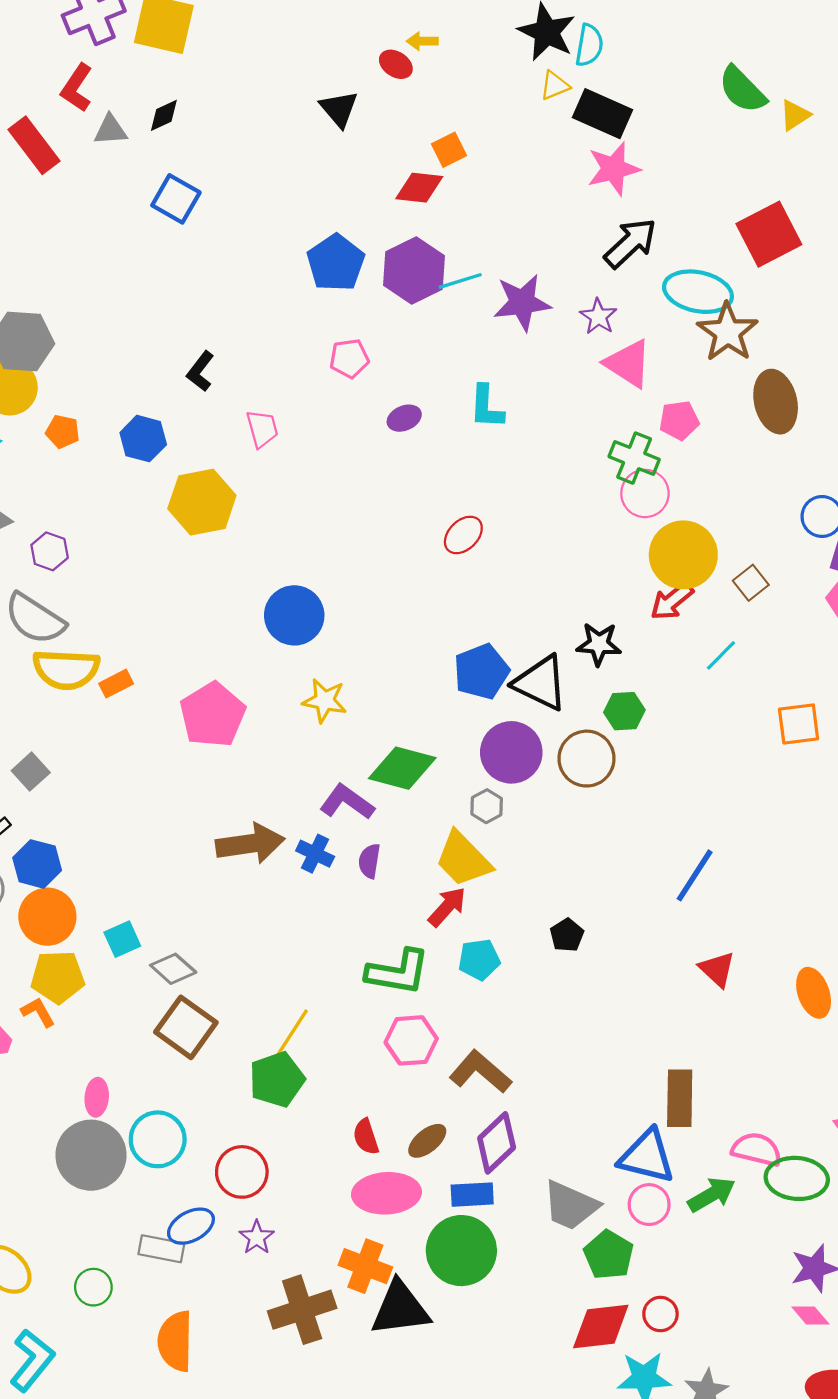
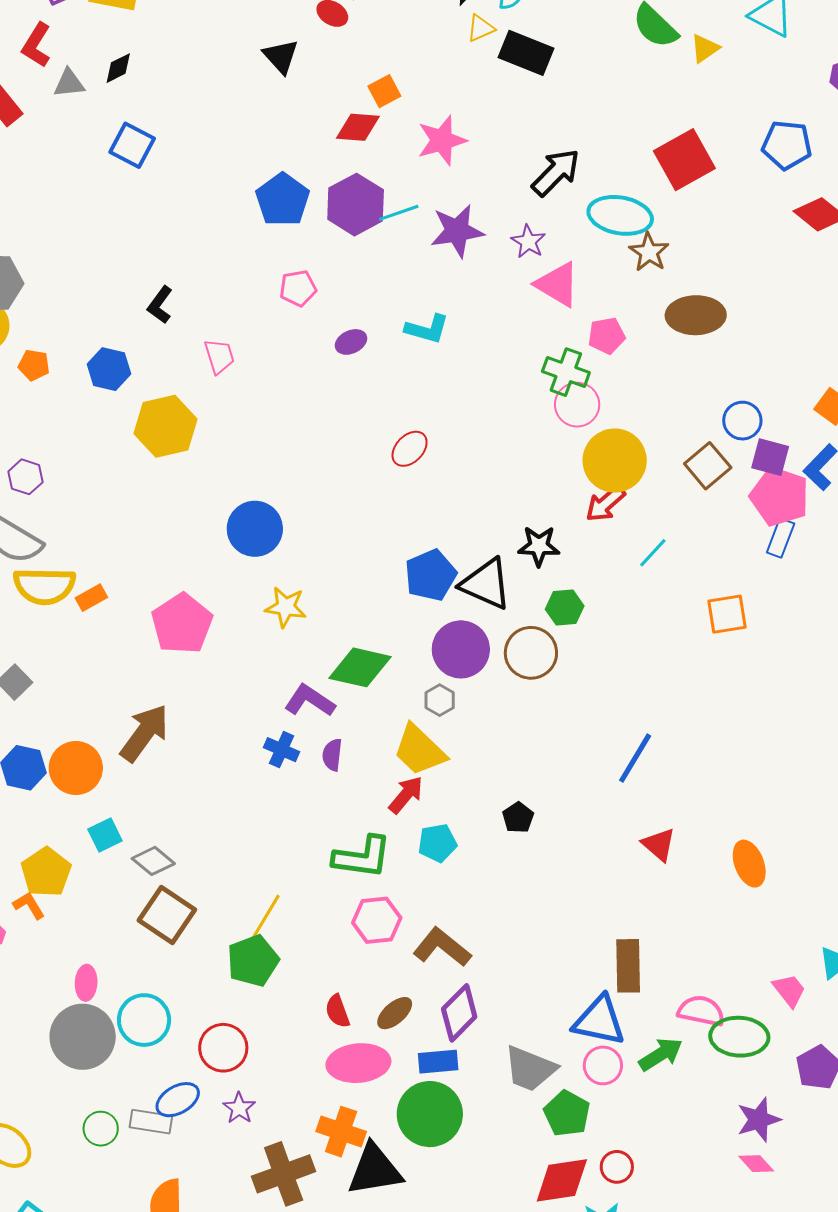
pink star: (614, 169) -> (442, 140), moved
brown star: (728, 332) -> (649, 252), size x0.7
brown ellipse: (776, 402) -> (696, 315), turned -76
cyan L-shape: (486, 407) -> (427, 329), turned -75
brown square: (751, 583) -> (708, 466), moved, size x1.4
brown arrow: (250, 844) -> (145, 733), moved, turned -44
orange circle: (47, 917) -> (76, 768), moved
yellow pentagon: (58, 977) -> (46, 872), turned -30
green circle: (93, 1287) -> (101, 1129), moved

